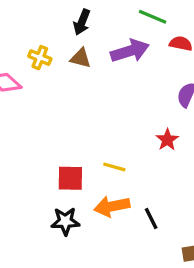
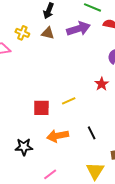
yellow line: (114, 167) -> (69, 101), turned -40
orange arrow: (112, 206) -> (58, 136), moved
black star: (65, 221) -> (24, 147), moved

